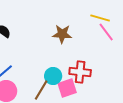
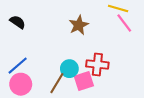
brown star: (62, 34) -> (79, 25), turned -30

